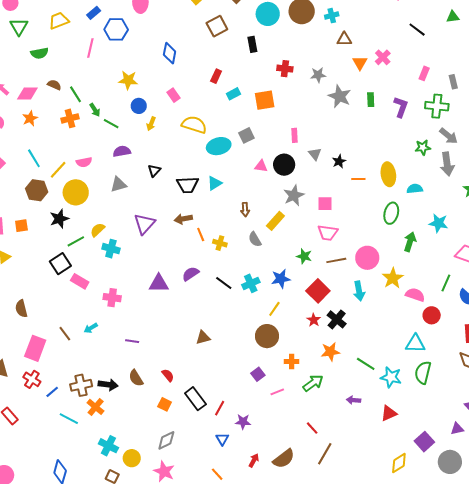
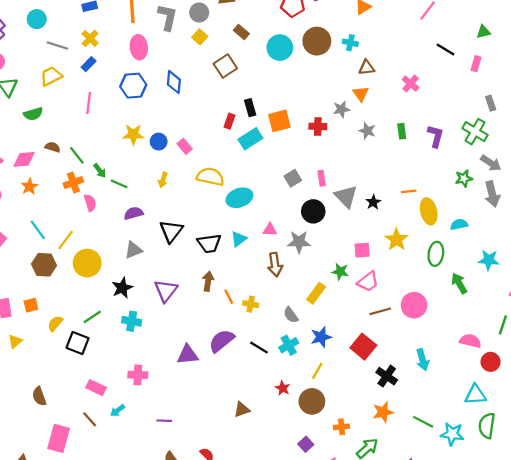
cyan cross: (332, 16) -> (350, 43), turned 32
blue hexagon: (116, 29) -> (133, 86), moved
black rectangle: (252, 44) -> (250, 108), moved
blue diamond: (170, 53) -> (174, 82), moved
orange triangle: (360, 63) -> (361, 94), moved
red cross: (285, 69) -> (318, 126), moved
pink rectangle: (424, 73) -> (476, 64), moved
cyan rectangle: (233, 94) -> (250, 139), size x1.5
gray star: (340, 96) -> (367, 131), size x0.7
orange square: (265, 100) -> (279, 121), moved
blue circle: (139, 106) -> (159, 142), moved
green cross: (437, 106) -> (475, 132), turned 30
gray square: (246, 135) -> (293, 178), moved
gray triangle: (315, 154) -> (346, 196), size x1.6
pink semicircle: (84, 162) -> (90, 203), moved, turned -91
pink triangle: (261, 166) -> (270, 230), moved
black triangle: (154, 171) -> (171, 231), size x1.6
orange line: (358, 179) -> (409, 191), moved
gray star: (294, 195) -> (299, 242), moved, turned 30
brown arrow: (245, 210) -> (275, 265), size x1.5
black star: (59, 219) -> (122, 288), moved
brown arrow: (183, 219) -> (208, 281), turned 114
yellow rectangle: (275, 221) -> (316, 293), moved
yellow semicircle: (98, 230) -> (55, 323), moved
pink trapezoid: (328, 233) -> (368, 282), turned -40
gray semicircle: (255, 239) -> (291, 315), moved
green arrow: (410, 242) -> (459, 283), turned -42
green star: (304, 256) -> (340, 272), moved
black square: (60, 264) -> (78, 343), turned -30
purple semicircle: (191, 274) -> (222, 341), size x1.4
yellow star: (393, 278) -> (396, 239), moved
pink rectangle: (80, 281) -> (96, 388), moved
cyan arrow: (359, 291) -> (423, 360), moved
red star: (314, 320) -> (283, 388), moved

